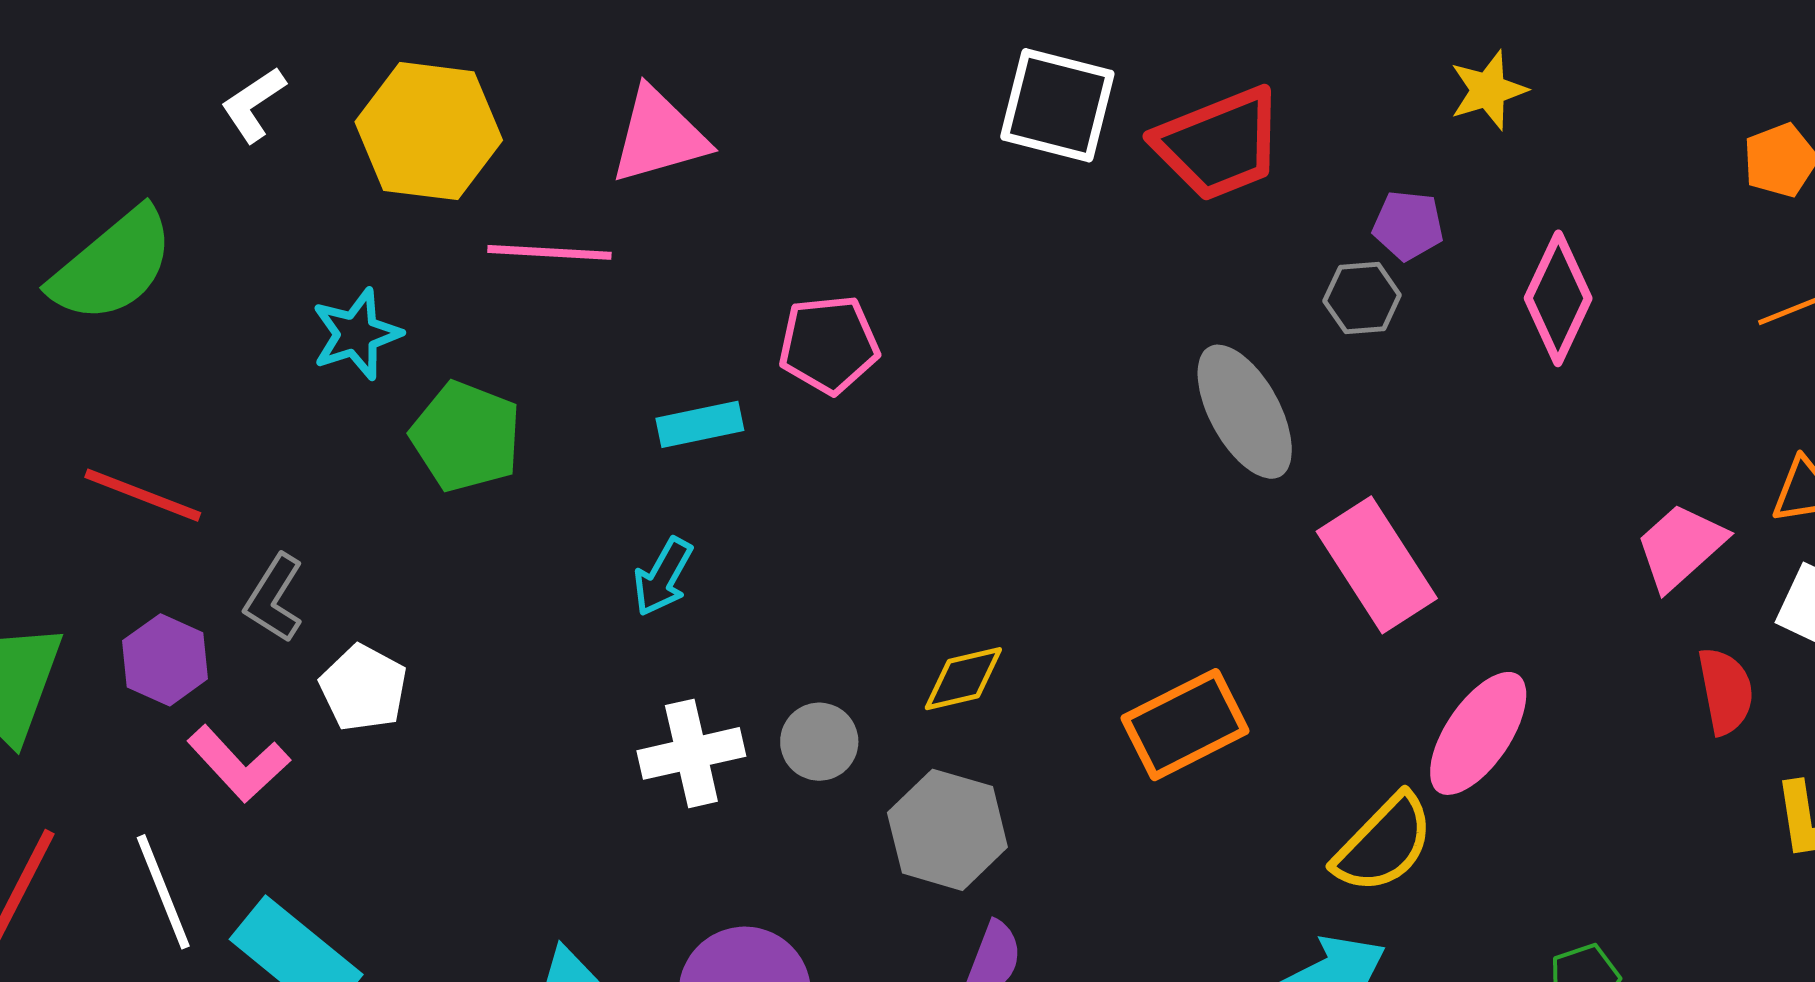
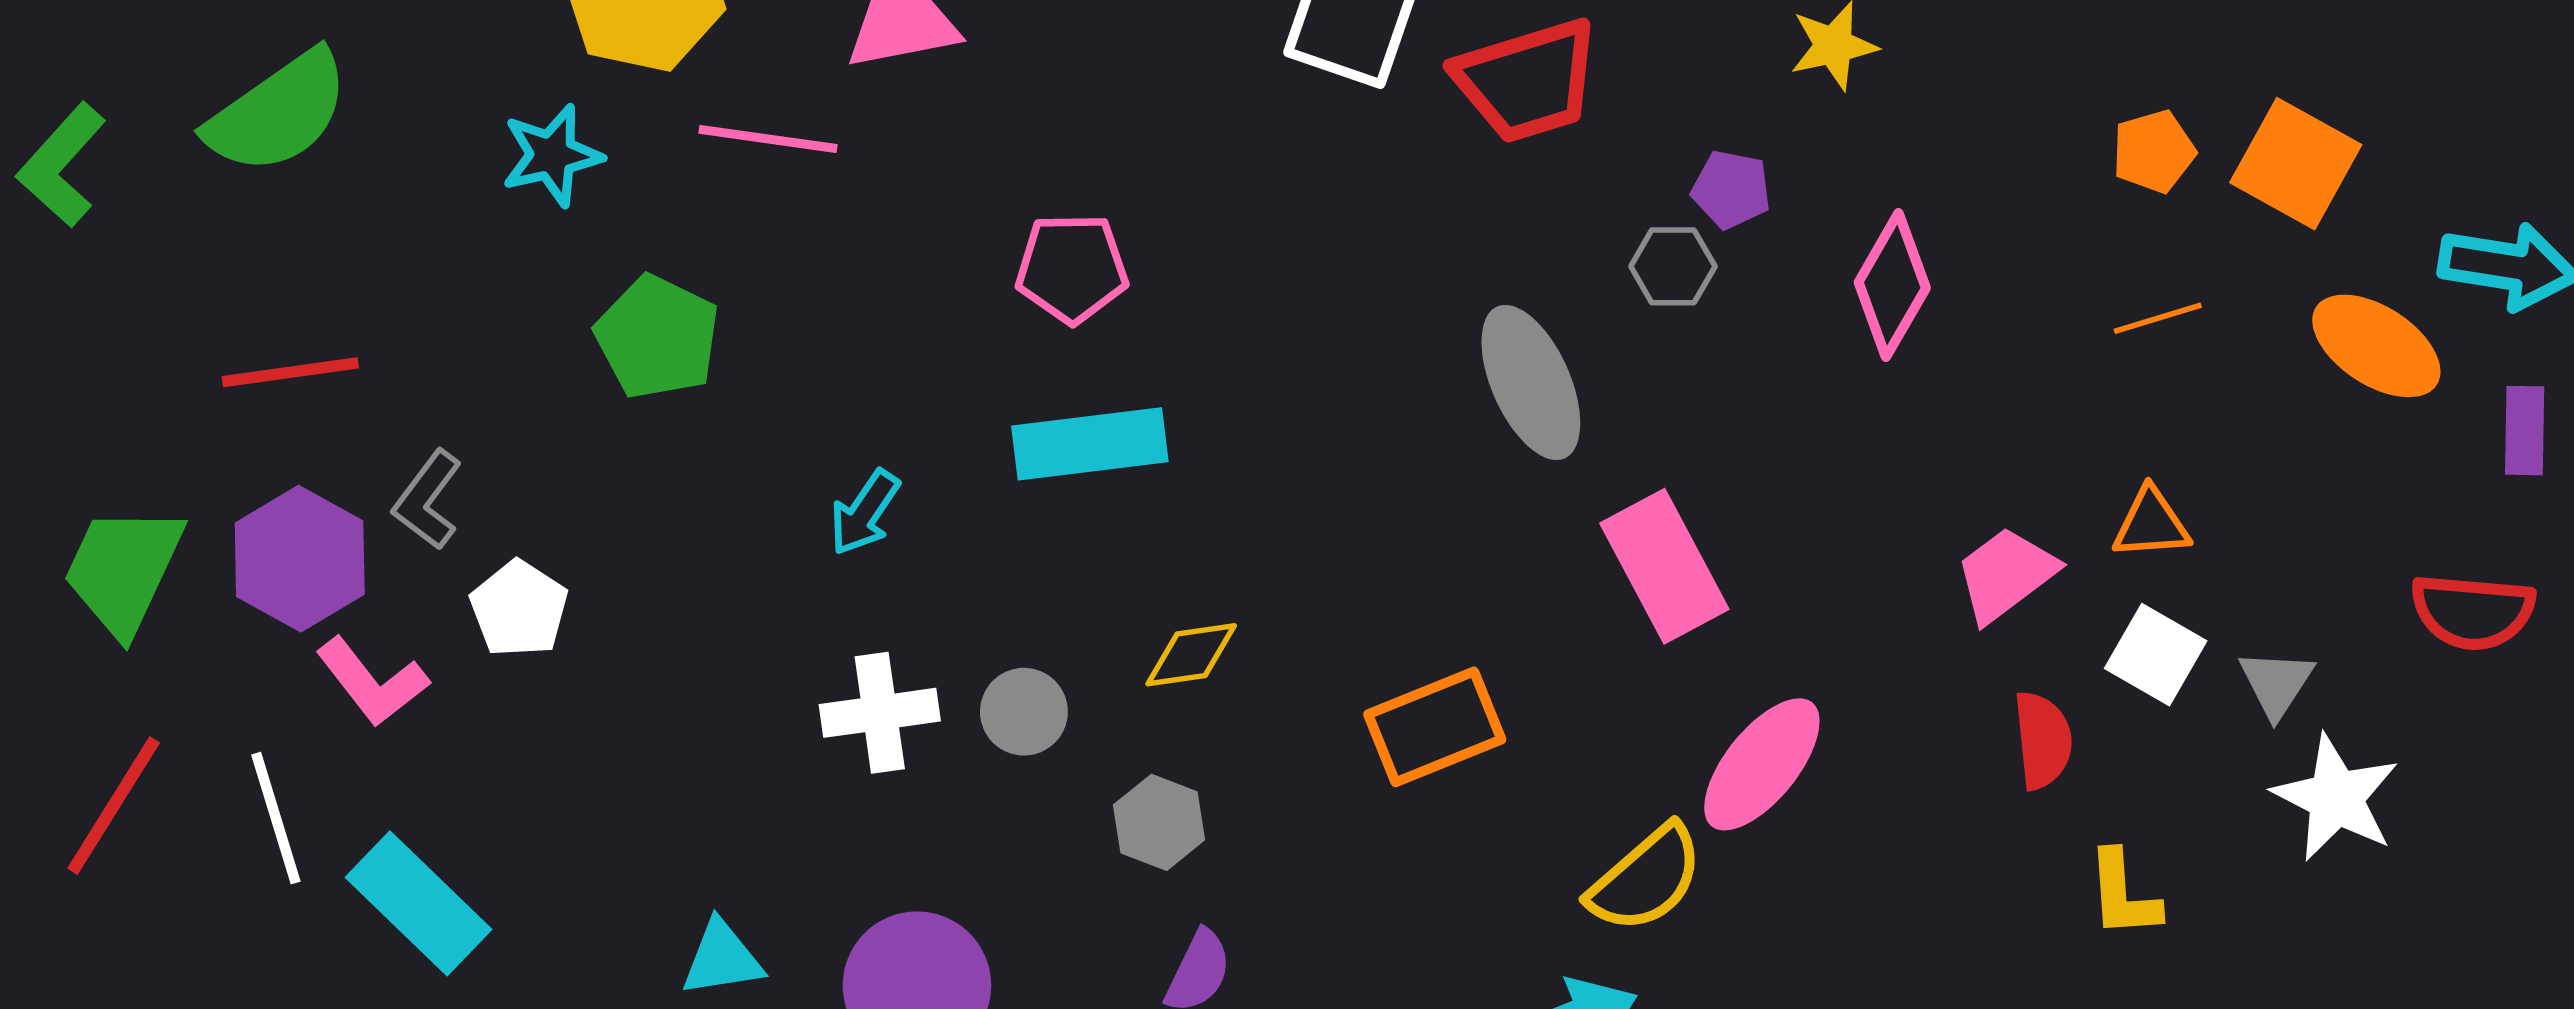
cyan star: (357, 334) -> (552, 155), moved
cyan rectangle: (700, 424) -> (1090, 444), moved, size x1.6
red line: (143, 495) -> (290, 372), turned -34
purple hexagon: (165, 660) -> (300, 559), size x1.4
gray hexagon: (947, 830) -> (1159, 822), size x0.7

